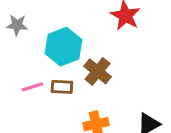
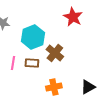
pink line: (33, 87) -> (13, 63), turned -64

